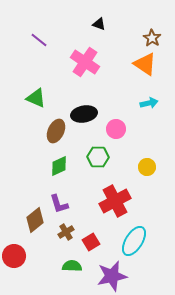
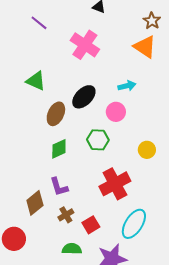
cyan arrow: (149, 103) -> (127, 86), moved
black ellipse: (84, 114) -> (84, 97), turned -35

